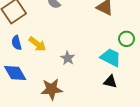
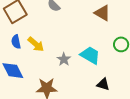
cyan trapezoid: (111, 58) -> (90, 55), moved

